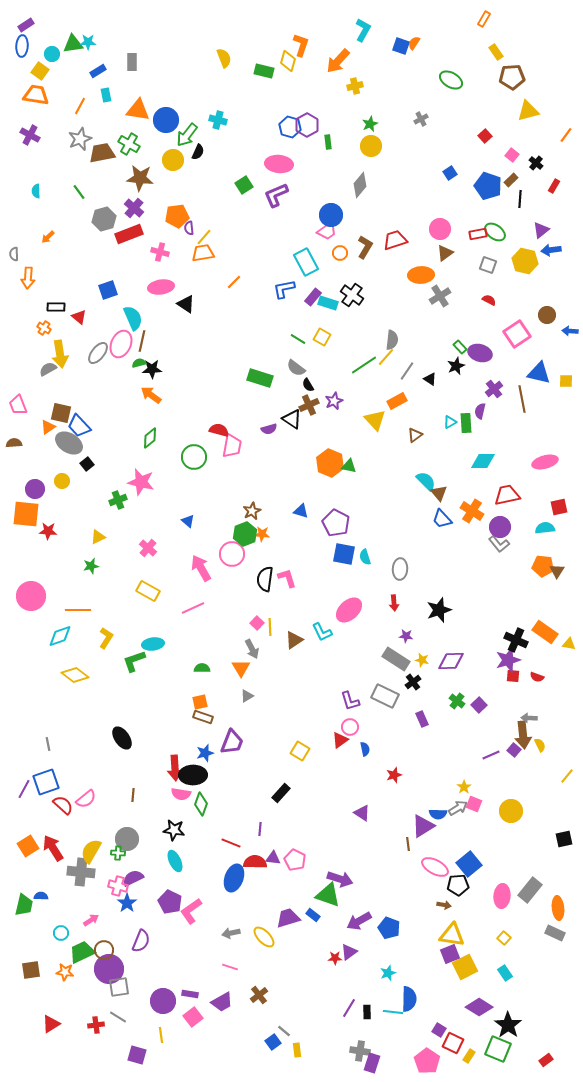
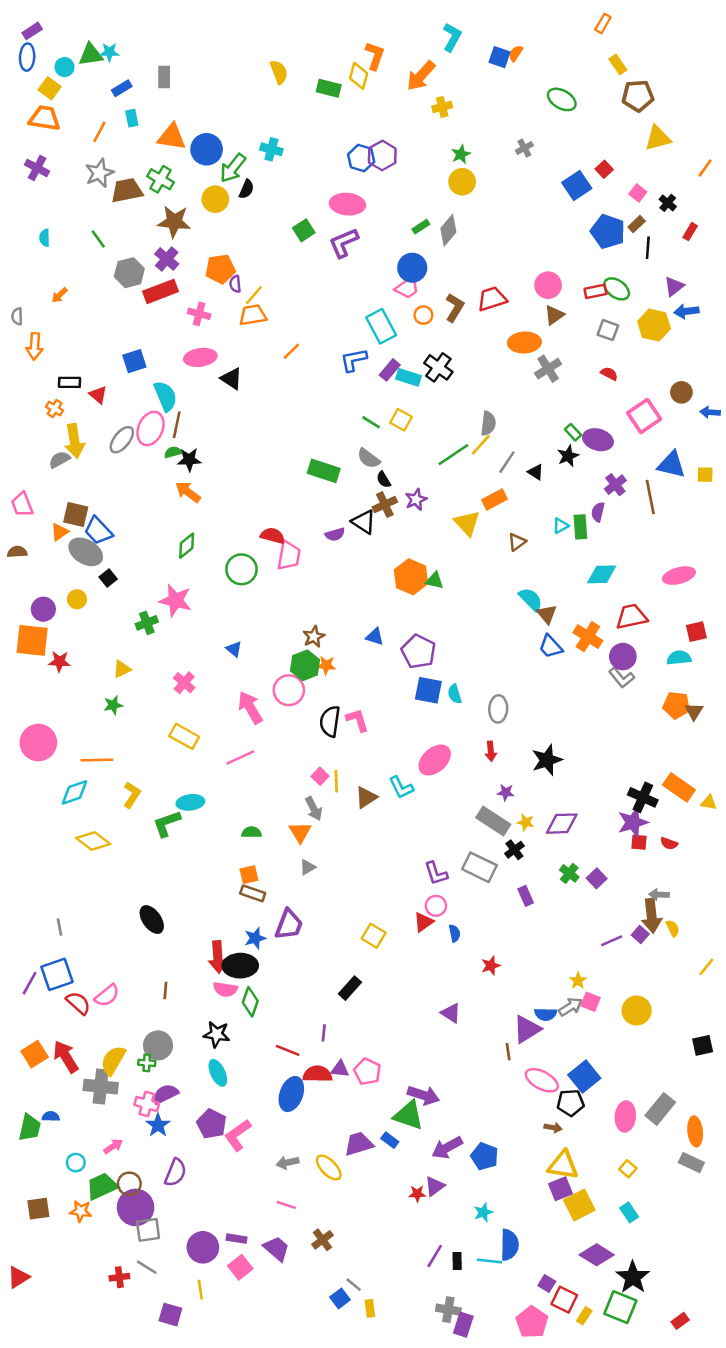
green rectangle: (328, 142) -> (421, 227), moved, turned 64
blue square: (450, 173) -> (577, 185), moved, size x1.6
purple trapezoid: (222, 1002) -> (276, 1249), turned -110
red triangle: (51, 1024) -> (18, 1277), moved

